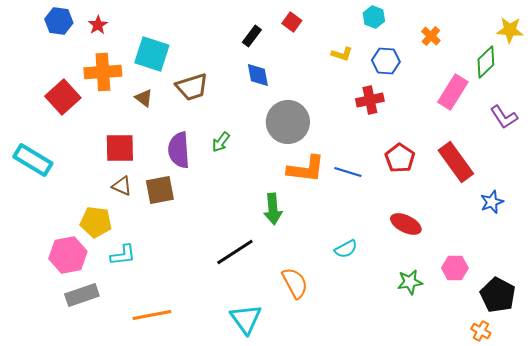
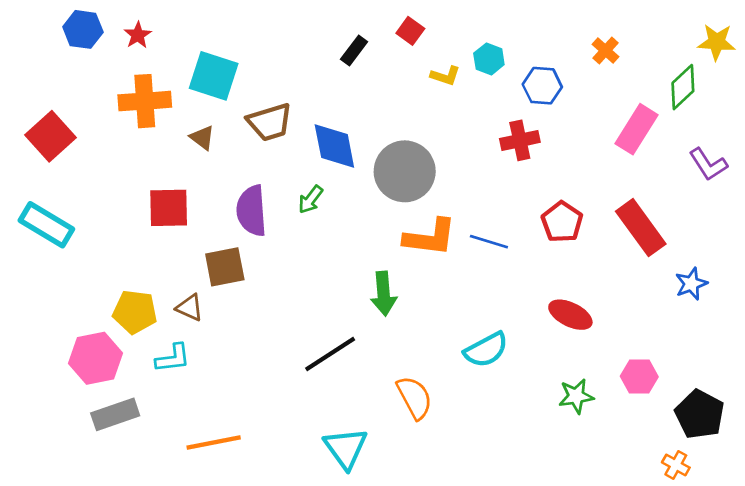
cyan hexagon: (374, 17) -> (489, 59), moved
yellow L-shape: (342, 54) -> (445, 76), moved
blue diamond: (258, 75) -> (334, 146), moved, size x1.4
red square: (63, 97) -> (51, 136), moved
brown triangle: (122, 186) -> (190, 308), moved
cyan semicircle: (346, 249) -> (486, 350), size x1.4

